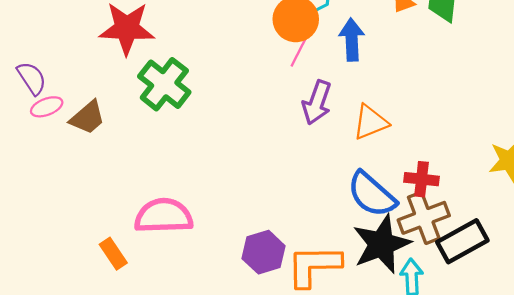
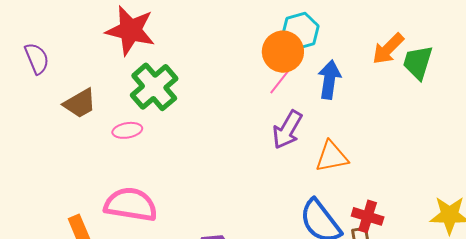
pink ellipse: (47, 107) -> (127, 130), moved

